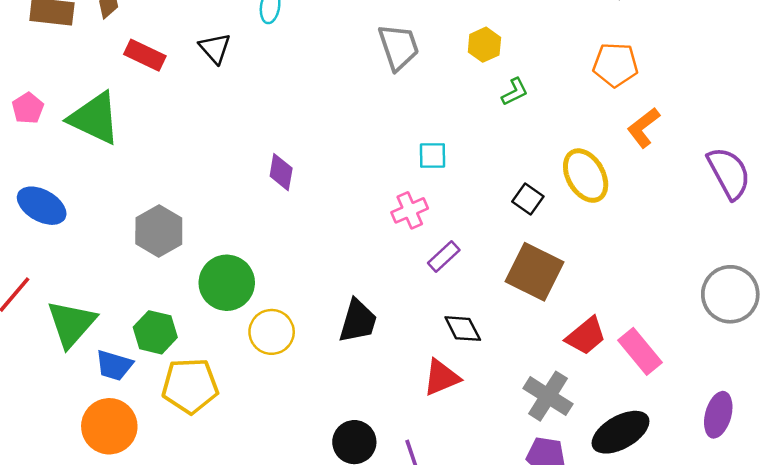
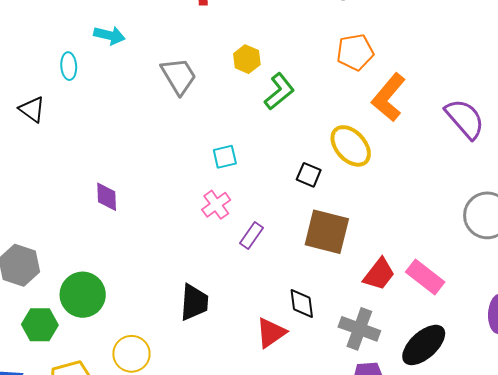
green L-shape: (515, 92) -> (279, 91), size x1.5
orange L-shape: (644, 128) -> (389, 97), size x1.4
black diamond: (463, 329) -> (302, 304), moved, turned 32
green hexagon: (155, 332) -> (40, 325), moved
yellow circle: (272, 332) -> (131, 354), moved

